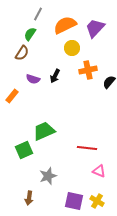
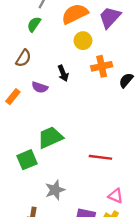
brown semicircle: (22, 53) -> (23, 58), moved
black arrow: (55, 76) -> (63, 73), turned -48
purple semicircle: (33, 79) -> (40, 87), moved
pink triangle: (99, 171) -> (116, 196), moved

